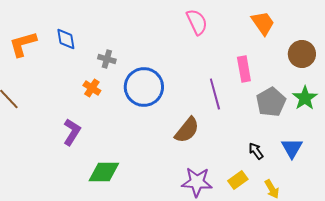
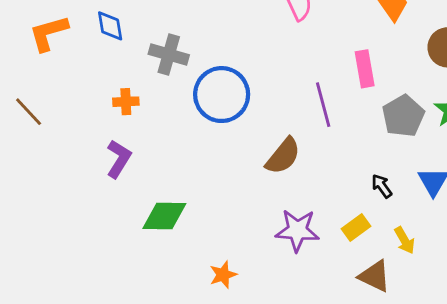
gray cross: (107, 59) -> (169, 55), size x1.5
orange cross: (92, 88) -> (126, 102), moved, turned -36

